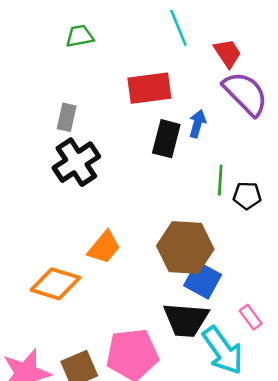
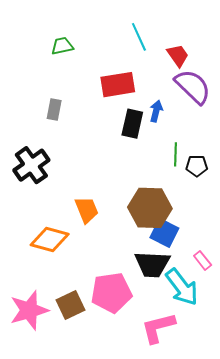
black cross: (76, 162) -> (31, 165), moved
orange trapezoid: (104, 247) -> (87, 210), turned -60

